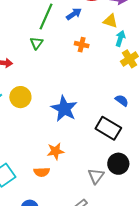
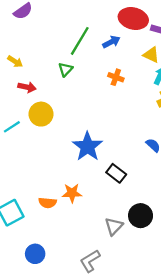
yellow circle: (20, 97) -> (41, 114), moved
black rectangle: (108, 128) -> (116, 173), moved, size x0.7
orange semicircle: (42, 172) -> (48, 203), moved

